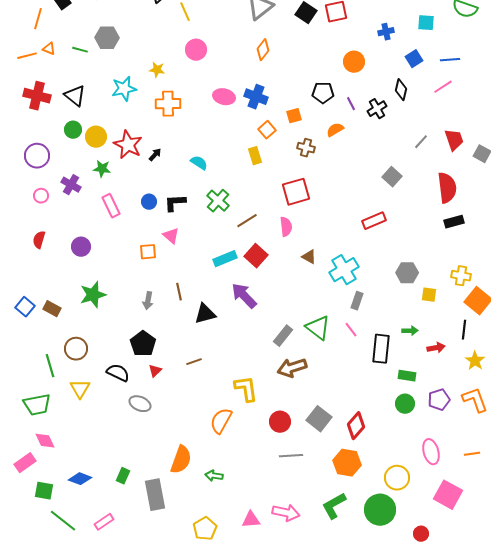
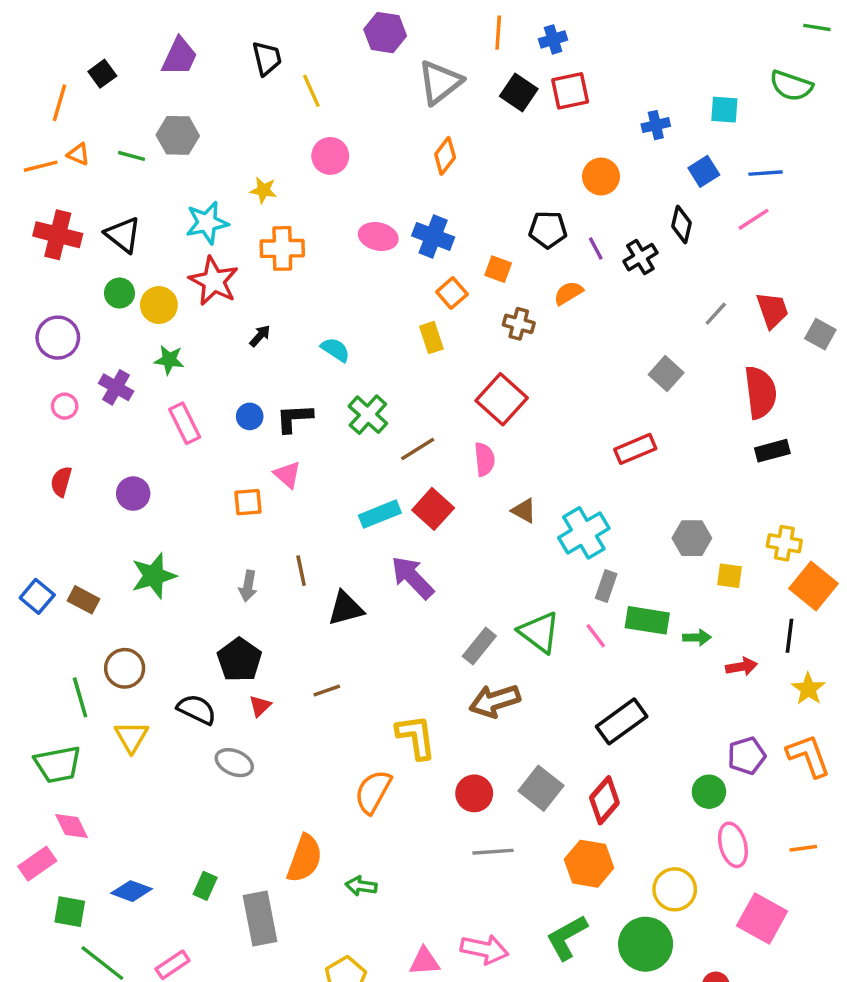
orange square: (294, 116) -> (498, 269), turned 35
red star: (128, 145) -> (214, 281), moved
red square: (296, 192) -> (502, 399), turned -32
black rectangle: (381, 349) -> (622, 721), moved, turned 48
green rectangle: (407, 376) -> (647, 620), moved, size x1.4
green circle: (405, 404) -> (709, 792), moved

